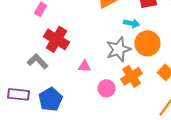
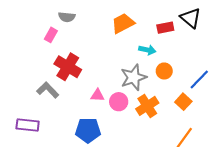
orange circle: (147, 43) -> (164, 71), size x0.6
pink circle: (106, 88) -> (119, 102), moved
blue pentagon: (50, 99) -> (88, 130), moved, turned 30

